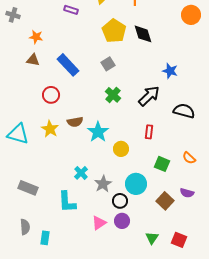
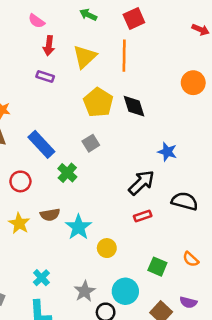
green cross: (113, 95) -> (67, 173), moved
red rectangle: (149, 132) -> (143, 216), moved, turned 64
cyan cross: (81, 173) -> (41, 278), moved

